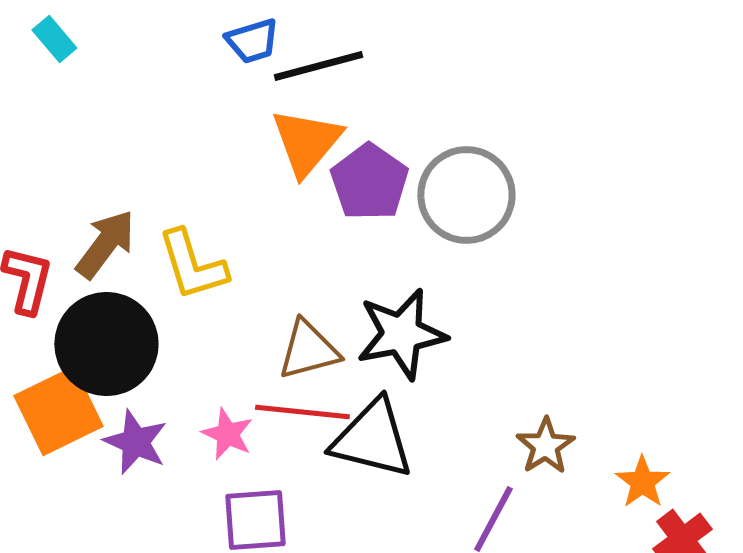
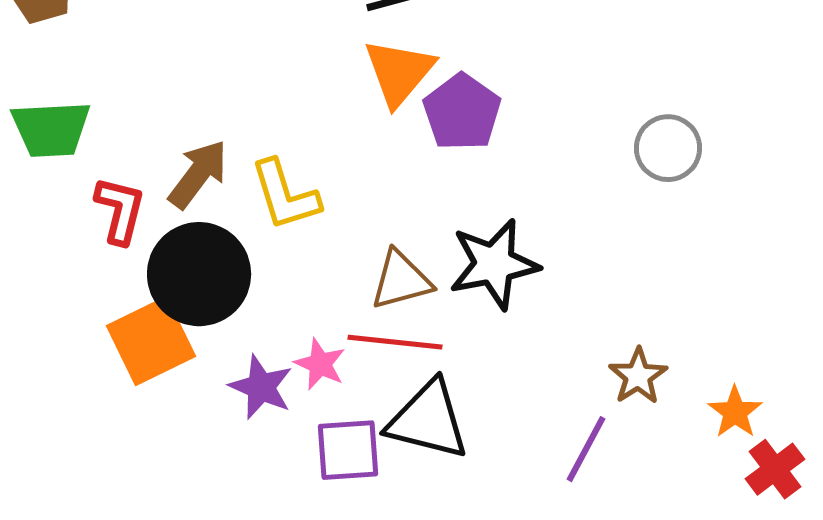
gray circle: (466, 195) -> (668, 148), moved, size x0.7
black triangle: (372, 439) -> (428, 420), moved
purple star: (135, 442) -> (261, 387), moved

